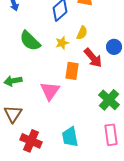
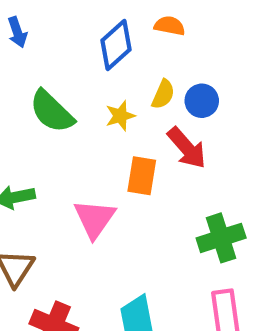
blue circle: (114, 47) -> (202, 101), moved
green cross: (109, 100) -> (221, 238), turned 30

